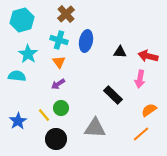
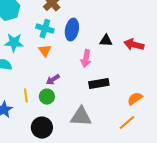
cyan star: (28, 54) -> (14, 43), turned -30
pink arrow: (140, 79) -> (86, 59), moved
purple arrow: (58, 84) -> (53, 80), moved
black rectangle: (113, 95) -> (99, 84), turned -54
yellow line: (44, 115) -> (26, 96), moved, turned 32

